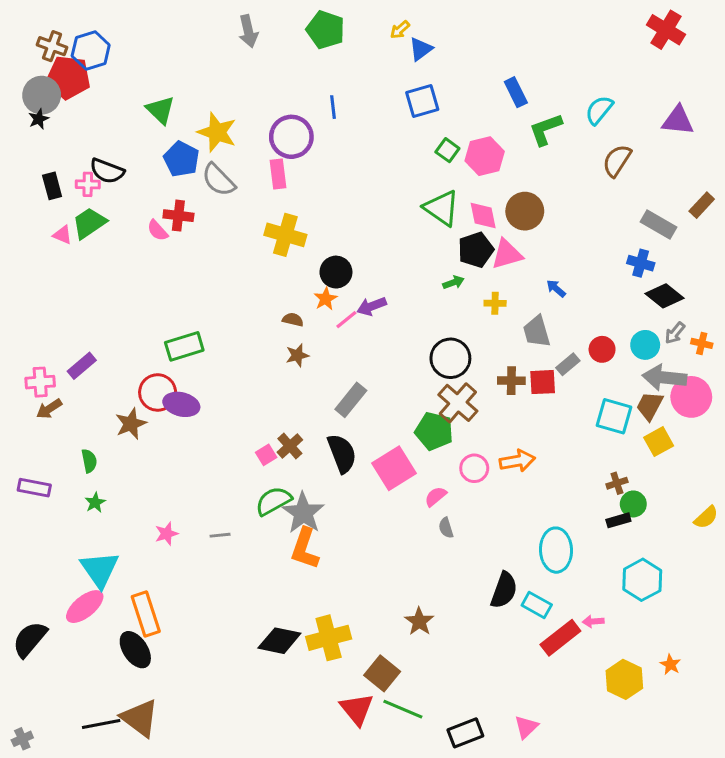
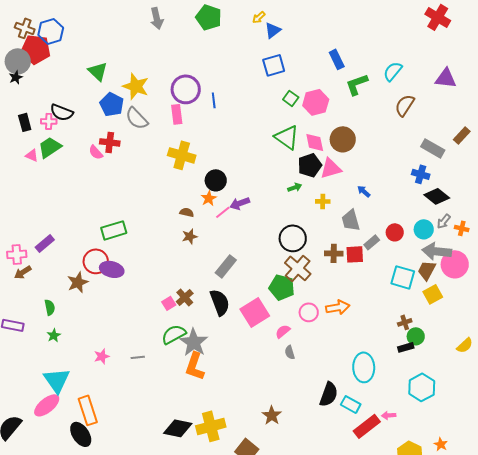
blue line: (333, 107) -> (214, 100), moved

